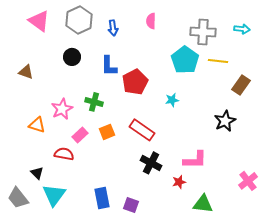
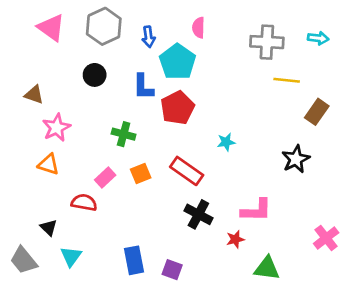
cyan pentagon: (185, 60) -> (177, 62), moved
cyan star: (172, 100) -> (226, 142), moved
pink star: (62, 109) -> (56, 128), moved
cyan triangle: (54, 195) -> (71, 256), size x0.7

